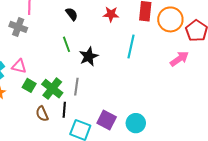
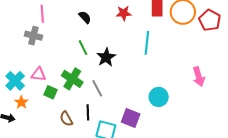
pink arrow: (179, 59) -> (199, 77), moved, turned 114
gray line: (76, 87) -> (97, 88), turned -30
green cross: (52, 89) -> (72, 79), moved
cyan circle: (136, 123) -> (159, 97), moved

